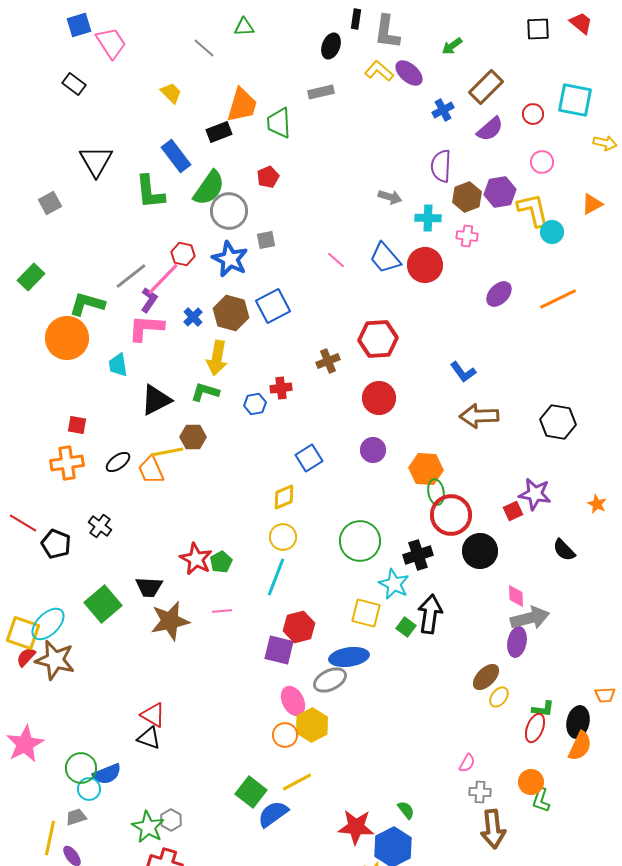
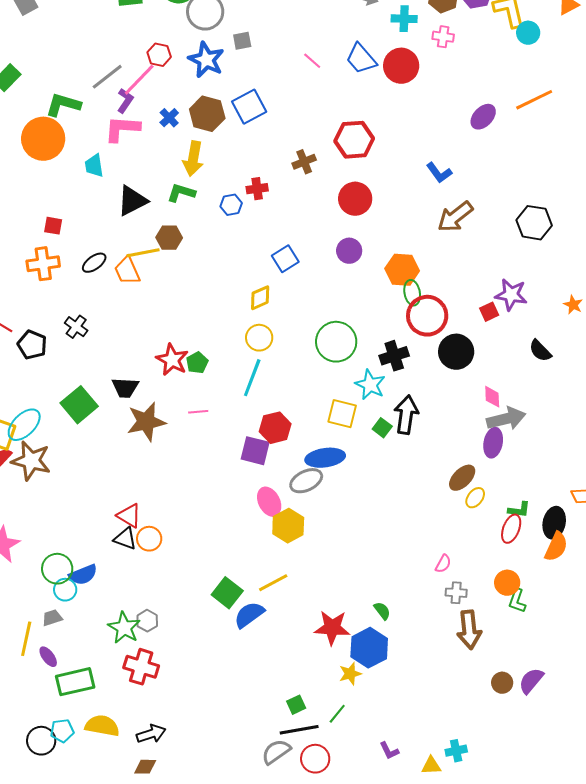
purple ellipse: (499, 294) -> (483, 117), moved
brown arrow: (479, 416) -> (455, 217), turned -36
orange circle: (285, 735) -> (149, 539), moved

